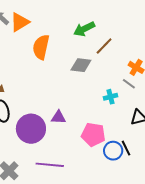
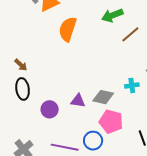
gray diamond: (81, 65) -> (103, 97), moved
purple circle: (31, 129) -> (50, 109), size x0.6
blue circle: (113, 151) -> (93, 141), moved

